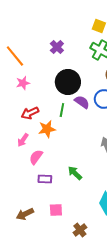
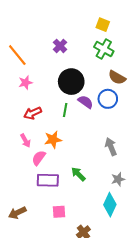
orange star: (47, 129) -> (53, 140), moved
pink arrow: (23, 140) -> (25, 141), turned -64
purple rectangle: (45, 179) -> (48, 180), size x1.5
brown arrow: (25, 214) -> (17, 213), moved

